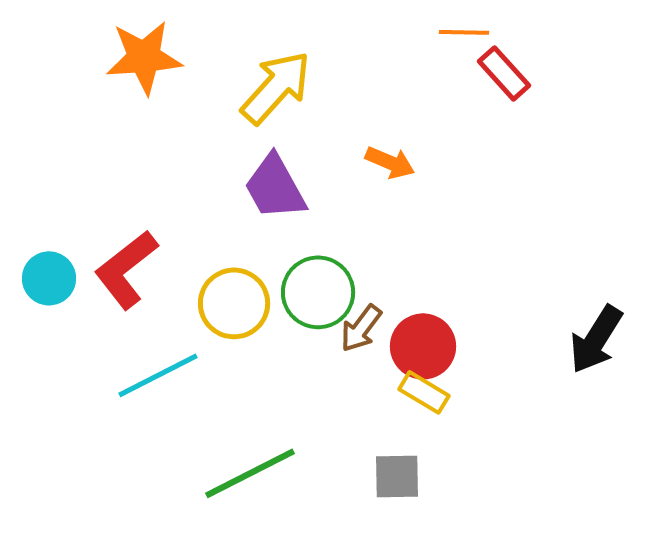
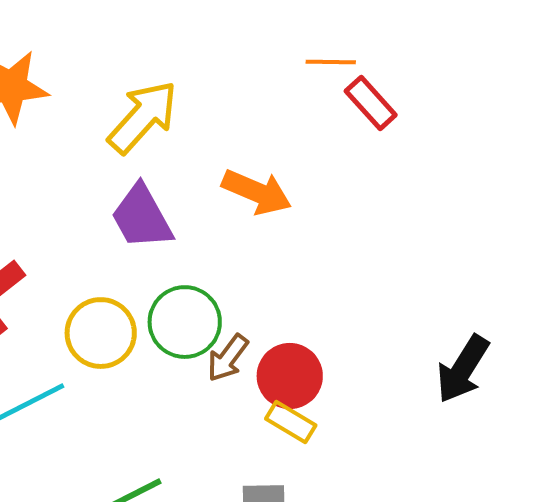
orange arrow: (390, 162) -> (257, 192), size x1.4

